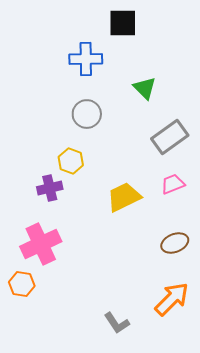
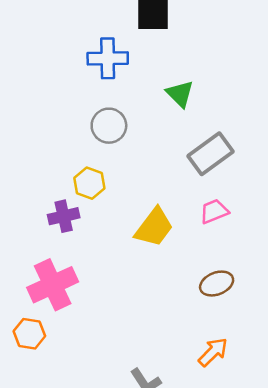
yellow trapezoid: (124, 197) -> (154, 227), turned 153
orange arrow: (172, 299) -> (213, 352), size x0.7

